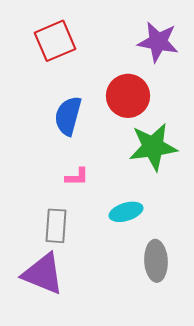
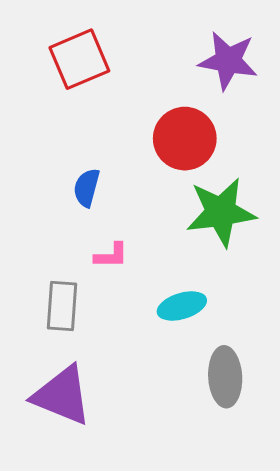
blue semicircle: (68, 116) -> (87, 188), moved, size x0.7
gray rectangle: (56, 226) -> (62, 306), moved

